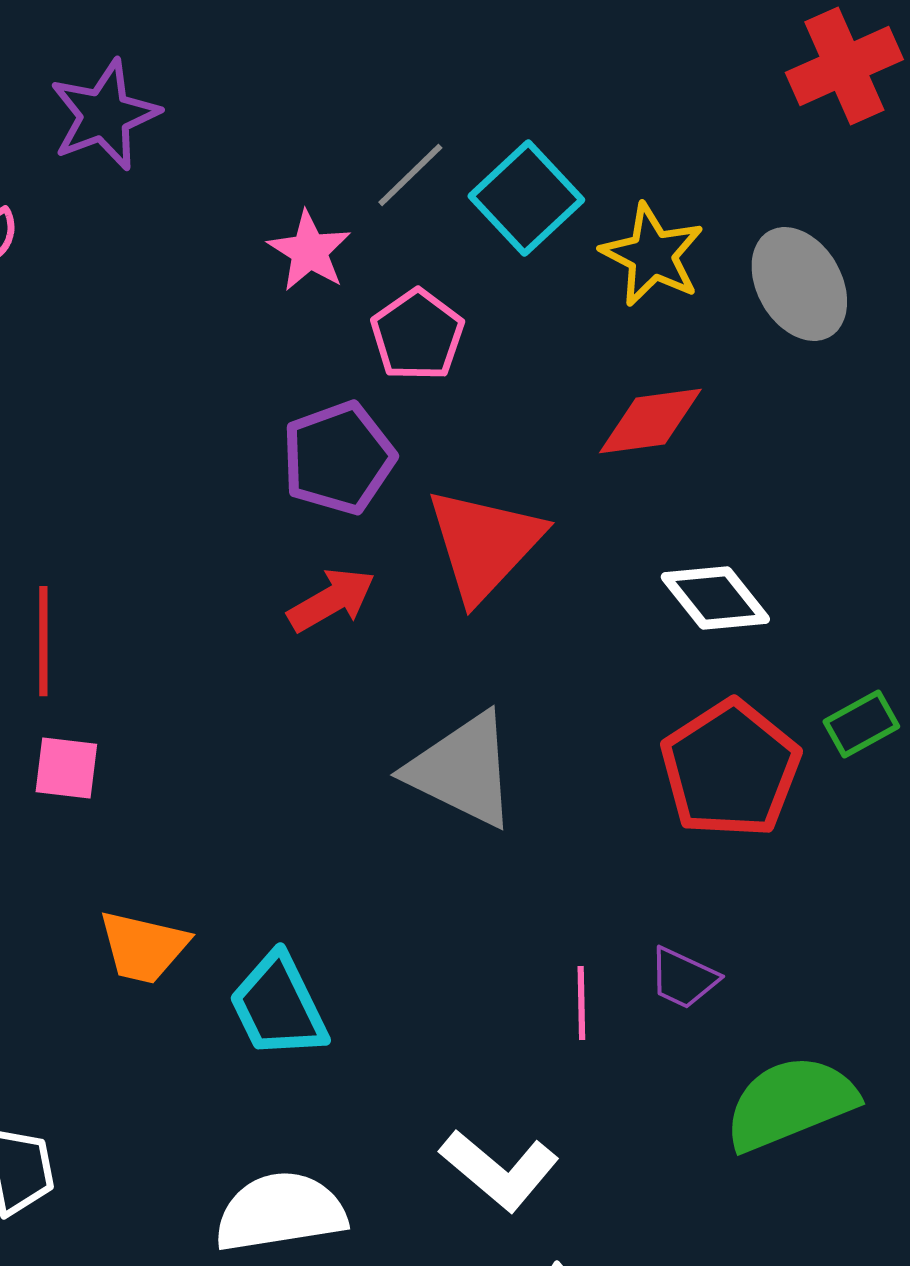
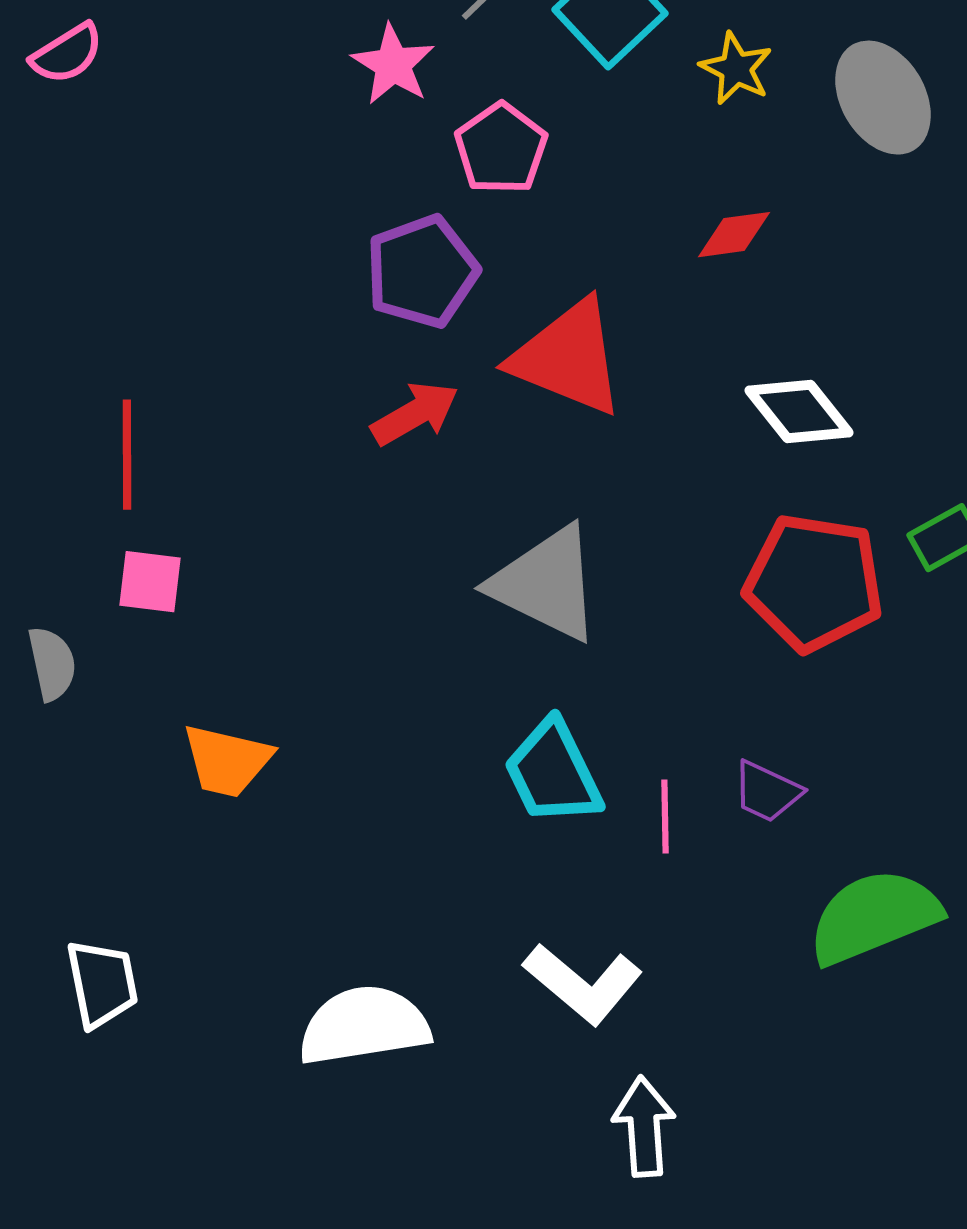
yellow star: (652, 255) -> (736, 69), size x0.7
red diamond: (650, 421) -> (734, 235), size x0.7
red triangle: (484, 544) -> (568, 358), turned -51
red pentagon: (730, 769) -> (814, 583), turned -30
cyan trapezoid: (278, 1006) -> (553, 773), moved

